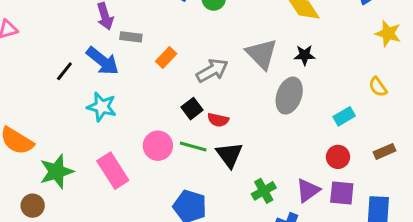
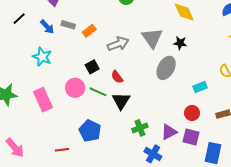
gray rectangle: (131, 37) -> (68, 25), moved
blue arrow: (103, 61) -> (47, 27), size x0.7
black line: (64, 71) -> (19, 19), moved
black square: (192, 109) -> (92, 67), moved
red semicircle: (218, 120) -> (117, 77), turned 32

